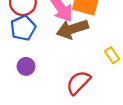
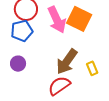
brown arrow: (72, 29) -> (67, 62), moved, turned -48

